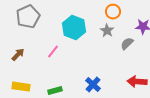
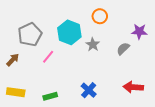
orange circle: (113, 12) -> (100, 16), moved
gray pentagon: (28, 17) -> (30, 34), moved
gray star: (107, 31) -> (93, 45), moved

